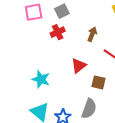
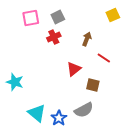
cyan star: (41, 79) -> (15, 82), moved
gray semicircle: (89, 109) -> (84, 110), turned 42

